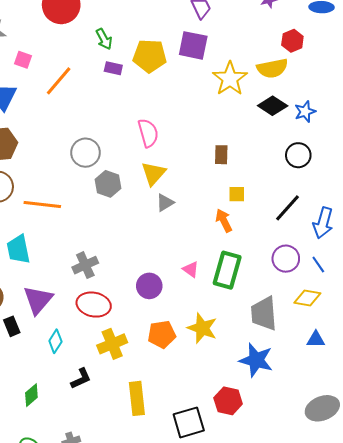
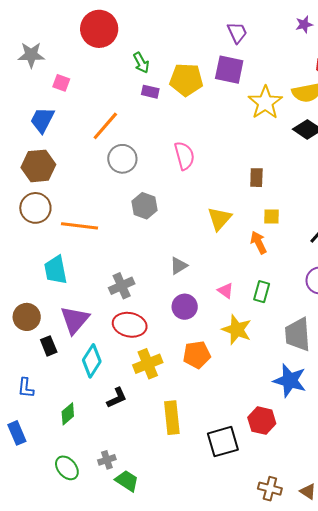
orange line: (59, 81) -> (105, 126), moved
gray circle: (86, 153) -> (122, 159), moved
yellow triangle: (154, 173) -> (219, 219), moved
gray triangle: (165, 203) -> (179, 266), moved
green rectangle: (227, 270) -> (262, 292), size x0.6
yellow star: (202, 328) -> (237, 330), moved
cyan diamond: (55, 341) -> (92, 361), size x1.4

